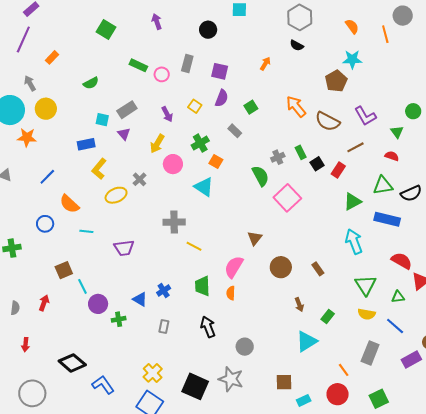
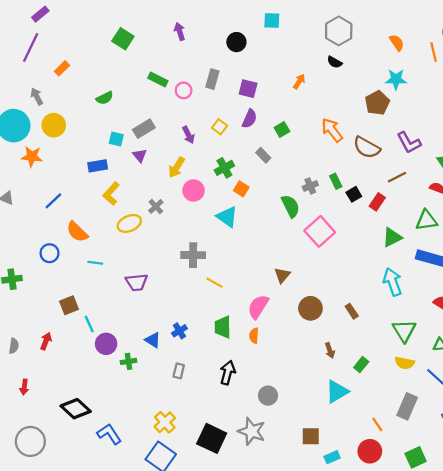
black arrow: (208, 327) -> (228, 373), turned 35

